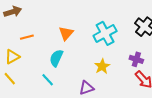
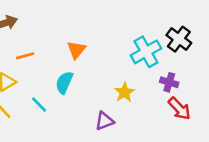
cyan cross: (105, 33) -> (146, 52), moved
cyan line: (48, 80) -> (39, 105), moved

